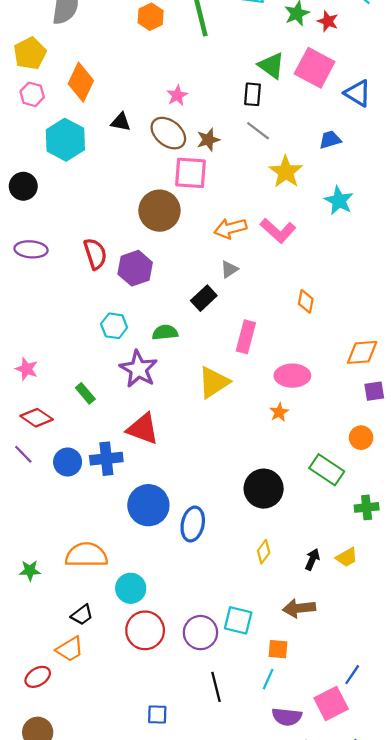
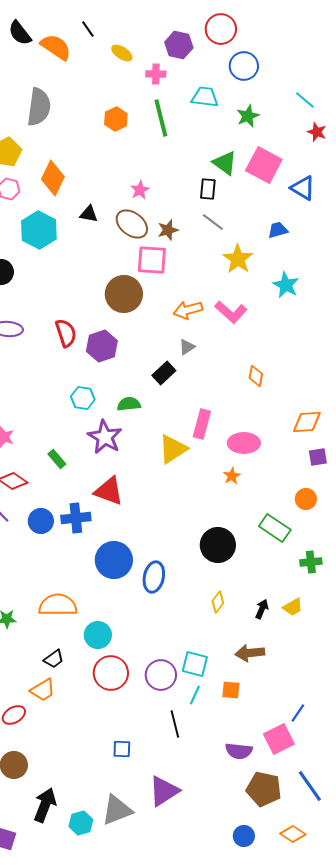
red star: (328, 21) -> (317, 132), moved
pink rectangle: (246, 337) -> (202, 424), moved
cyan line: (268, 679) -> (195, 695), moved

